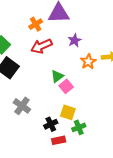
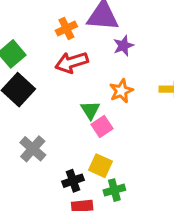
purple star: (75, 40) -> (123, 46), moved
orange star: (88, 62) -> (121, 91), moved
green triangle: (57, 76) -> (90, 110), turned -32

